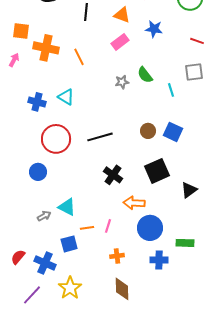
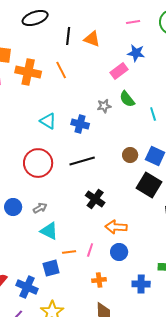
orange triangle: (122, 15) -> (92, 39), moved
pink rectangle: (120, 42) -> (119, 71), moved
orange line: (79, 57) -> (61, 70), moved
blue cross: (37, 102) -> (80, 124), moved
black square: (157, 171) -> (149, 185), moved, turned -35
blue circle: (38, 172) -> (13, 207), moved
gray arrow: (44, 216) -> (40, 208), moved
blue circle: (150, 228) -> (119, 252), moved, size x0.7

